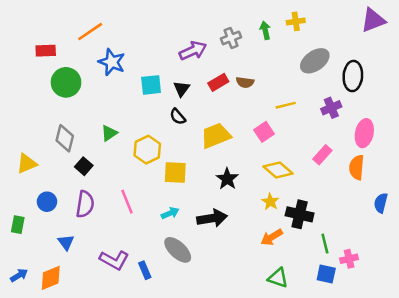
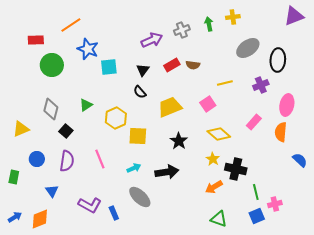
cyan square: (151, 85) -> (109, 67), moved
blue semicircle: (381, 203) -> (300, 160), turned 119
blue square: (326, 274) -> (257, 216), turned -35

